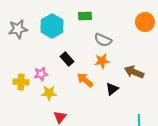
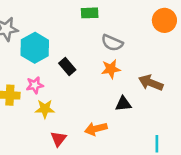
cyan hexagon: (52, 26) -> (35, 48), moved
orange arrow: (85, 80) -> (96, 129), moved, turned -54
black triangle: (112, 89) -> (123, 104), turned 32

